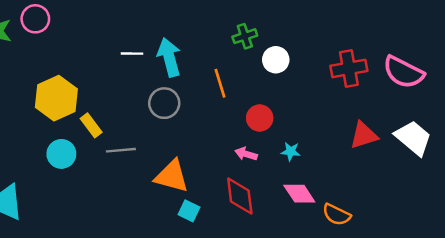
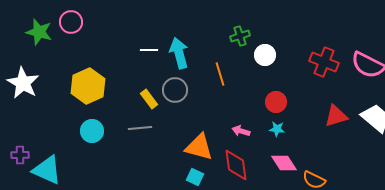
red cross: (349, 68) -> (324, 62), turned 32
red circle: (260, 118) -> (276, 102), moved
yellow rectangle: (91, 125) -> (149, 99), moved
orange triangle: (172, 176) -> (199, 147), moved

